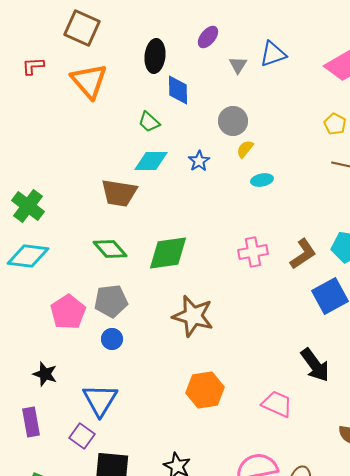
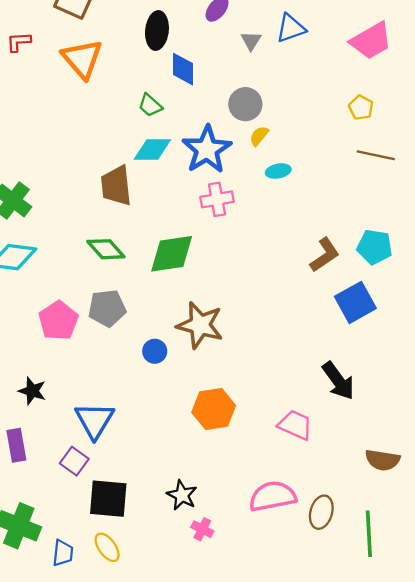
blue star: (199, 161) -> (207, 149), size x2.0
brown trapezoid: (119, 193) -> (116, 186), turned 75
pink cross: (253, 252) -> (217, 199), moved
blue circle: (112, 339) -> (155, 351), moved

